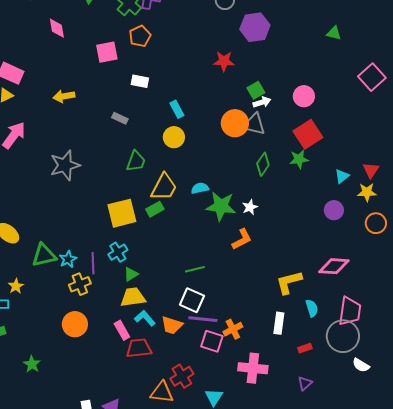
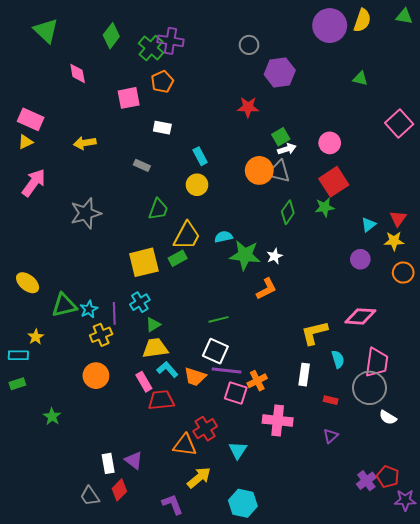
red rectangle: (305, 348) -> (331, 400), turned 32

